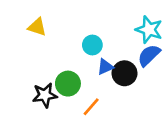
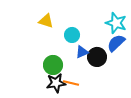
yellow triangle: (37, 27) -> (46, 21), moved
black star: (45, 95) -> (56, 83), moved
orange line: (91, 107) -> (71, 83), turned 63

